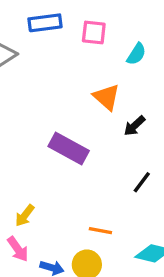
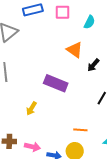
yellow arrow: (25, 215) -> (31, 108), moved
pink arrow: (18, 249) -> (32, 147), turned -35

